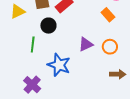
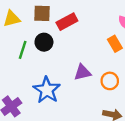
green line: (33, 45) -> (23, 50), moved

